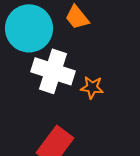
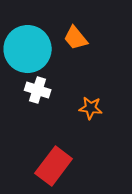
white cross: (53, 71) -> (38, 90), moved, size x0.6

